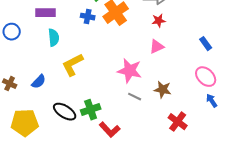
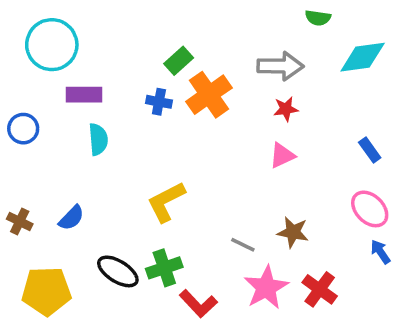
yellow L-shape: (73, 65) -> (166, 202), moved
pink star: (130, 71) -> (266, 288), moved, turned 30

